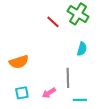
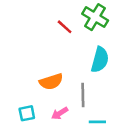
cyan semicircle: (82, 49) -> (100, 60), size x1.5
orange semicircle: (19, 62) -> (51, 82), moved

